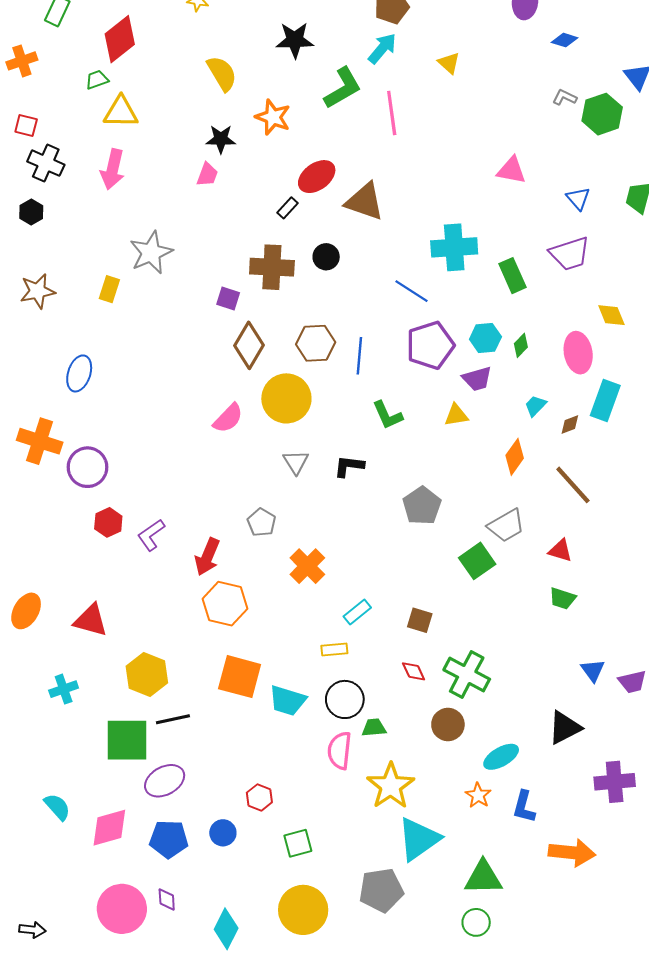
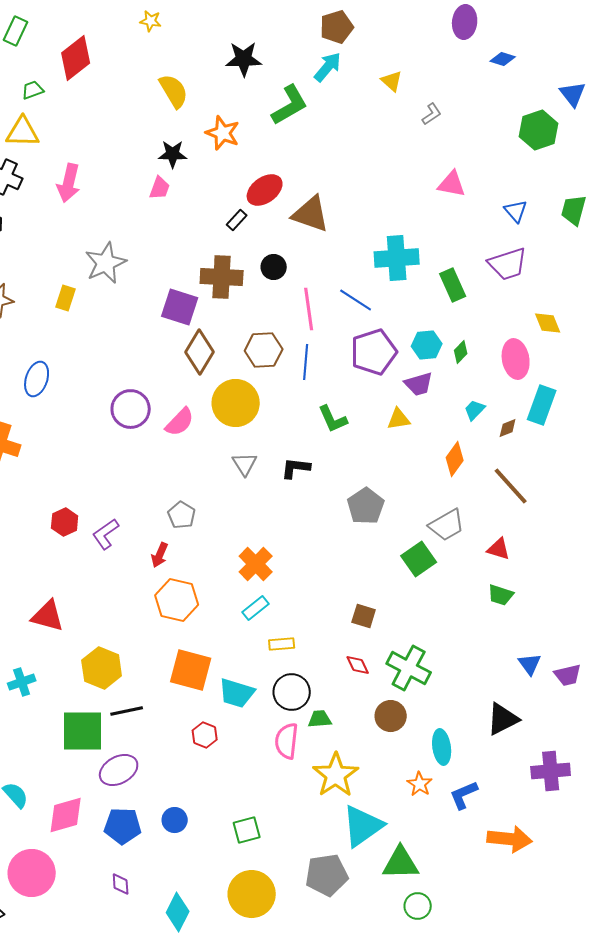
green trapezoid: (97, 80) -> (33, 90), moved
gray L-shape: (565, 97) -> (432, 114), moved, turned 120
yellow triangle: (121, 112) -> (23, 132), moved
pink line: (392, 113) -> (309, 309), moved
purple square: (228, 298) -> (180, 307), size x1.6
purple circle: (88, 467) -> (131, 409), moved
gray pentagon: (261, 522) -> (182, 515), moved
red arrow: (207, 557) -> (160, 555), size x0.7
cyan rectangle: (357, 612) -> (256, 608), moved
cyan ellipse: (501, 757) -> (442, 747), turned -68
red hexagon: (259, 797) -> (205, 735), moved
blue L-shape: (524, 807) -> (464, 795), turned 52
green triangle: (483, 878) -> (401, 863), moved
pink circle: (122, 909) -> (32, 873), moved

